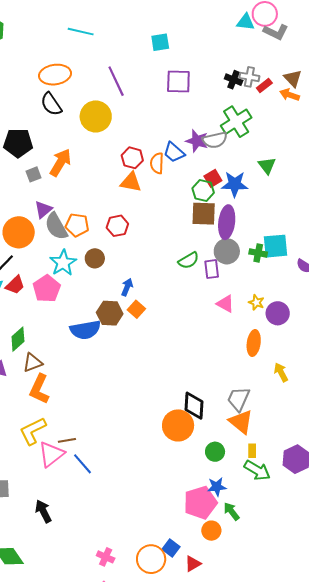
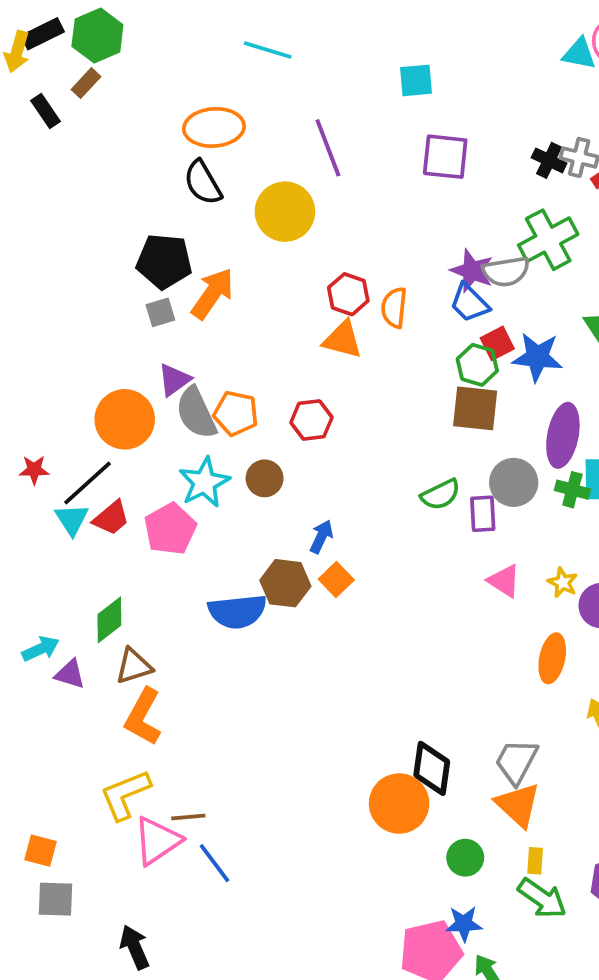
black pentagon: (18, 143) -> (164, 261), moved
blue trapezoid: (174, 152) -> (469, 303), moved
purple ellipse: (227, 222) -> (563, 435), moved

